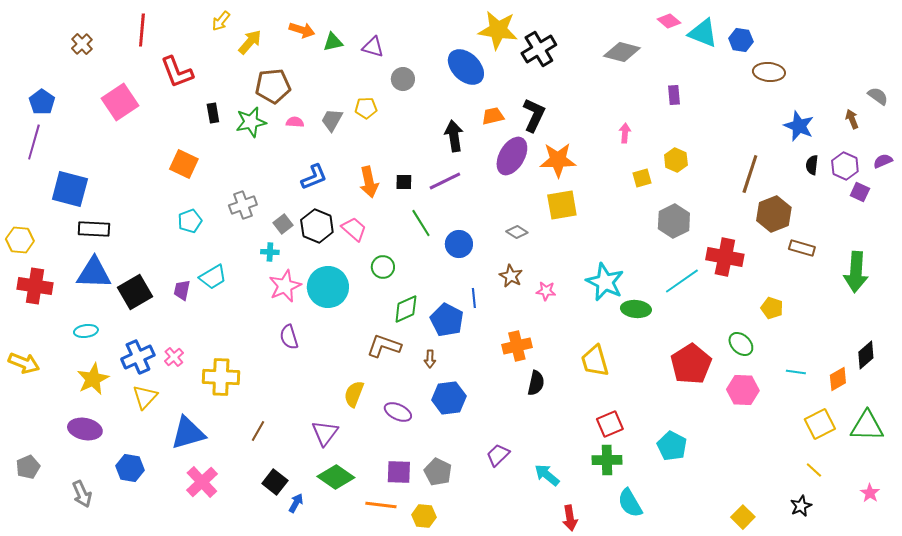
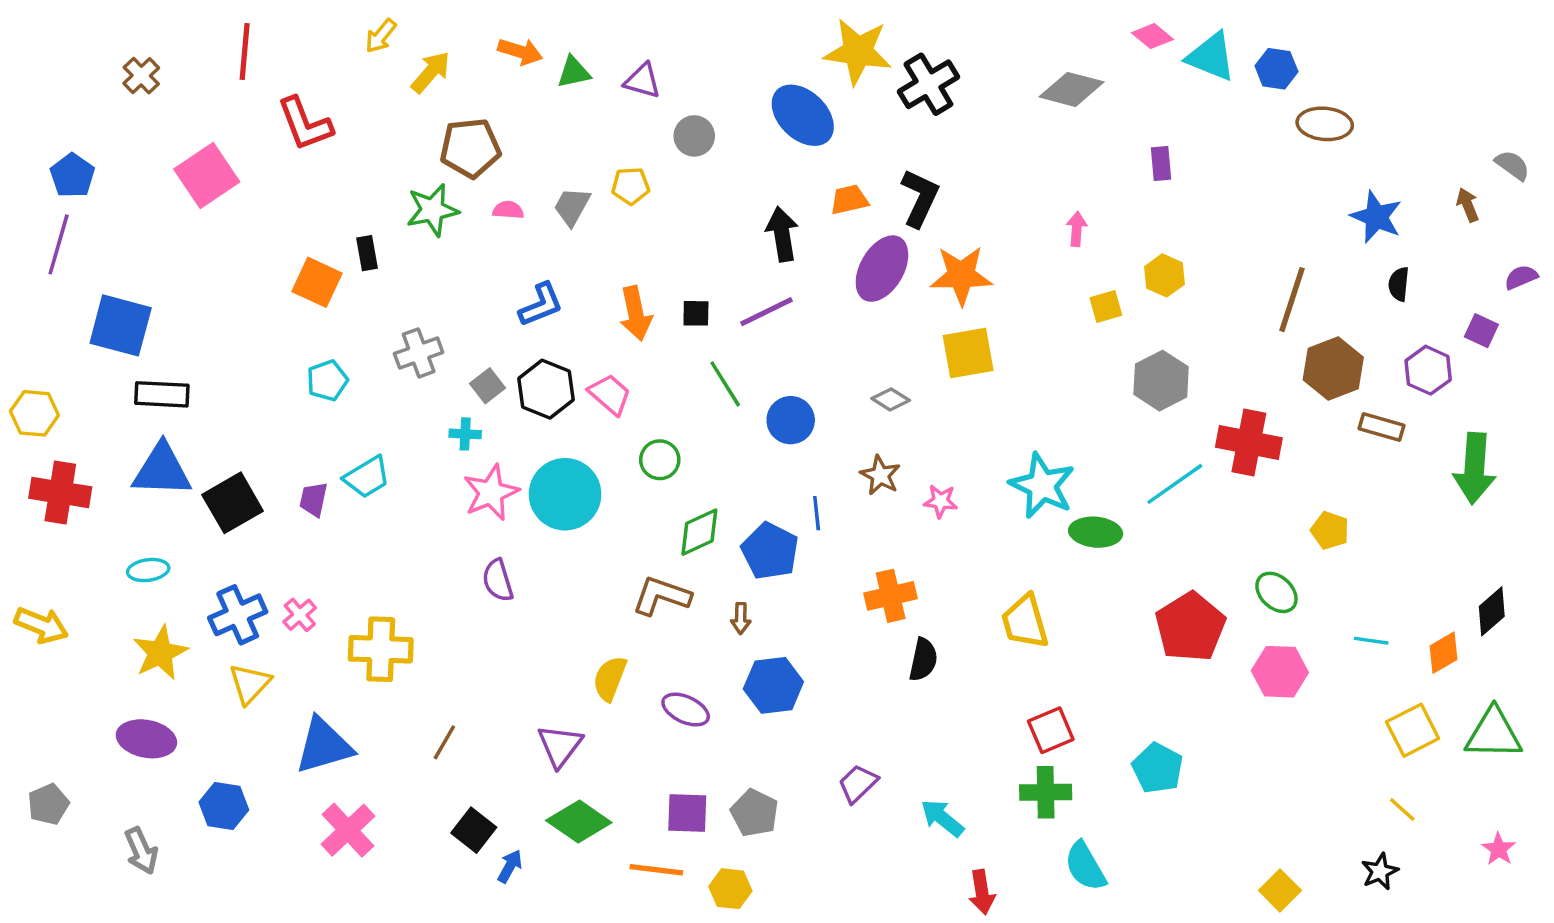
black rectangle: (213, 113) -> (367, 253), moved
purple hexagon: (845, 166) -> (1428, 370), moved

